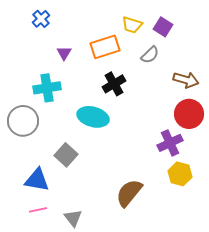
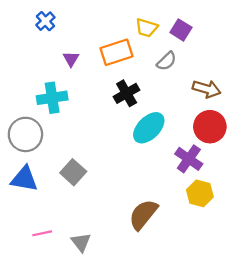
cyan ellipse: (93, 117) -> (149, 128), moved, turned -60
purple cross: (170, 143) -> (189, 159), turned -30
blue triangle: (37, 180) -> (24, 179), moved

